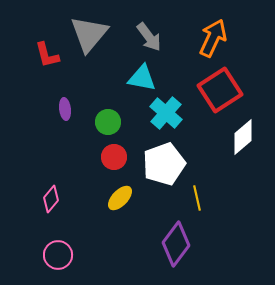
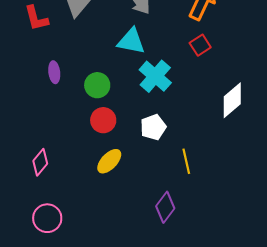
red square: (220, 90) -> (200, 45), moved, size x0.5
white pentagon: (164, 164) -> (153, 127), size x0.6
purple diamond: (176, 244) -> (165, 207), size x0.7

